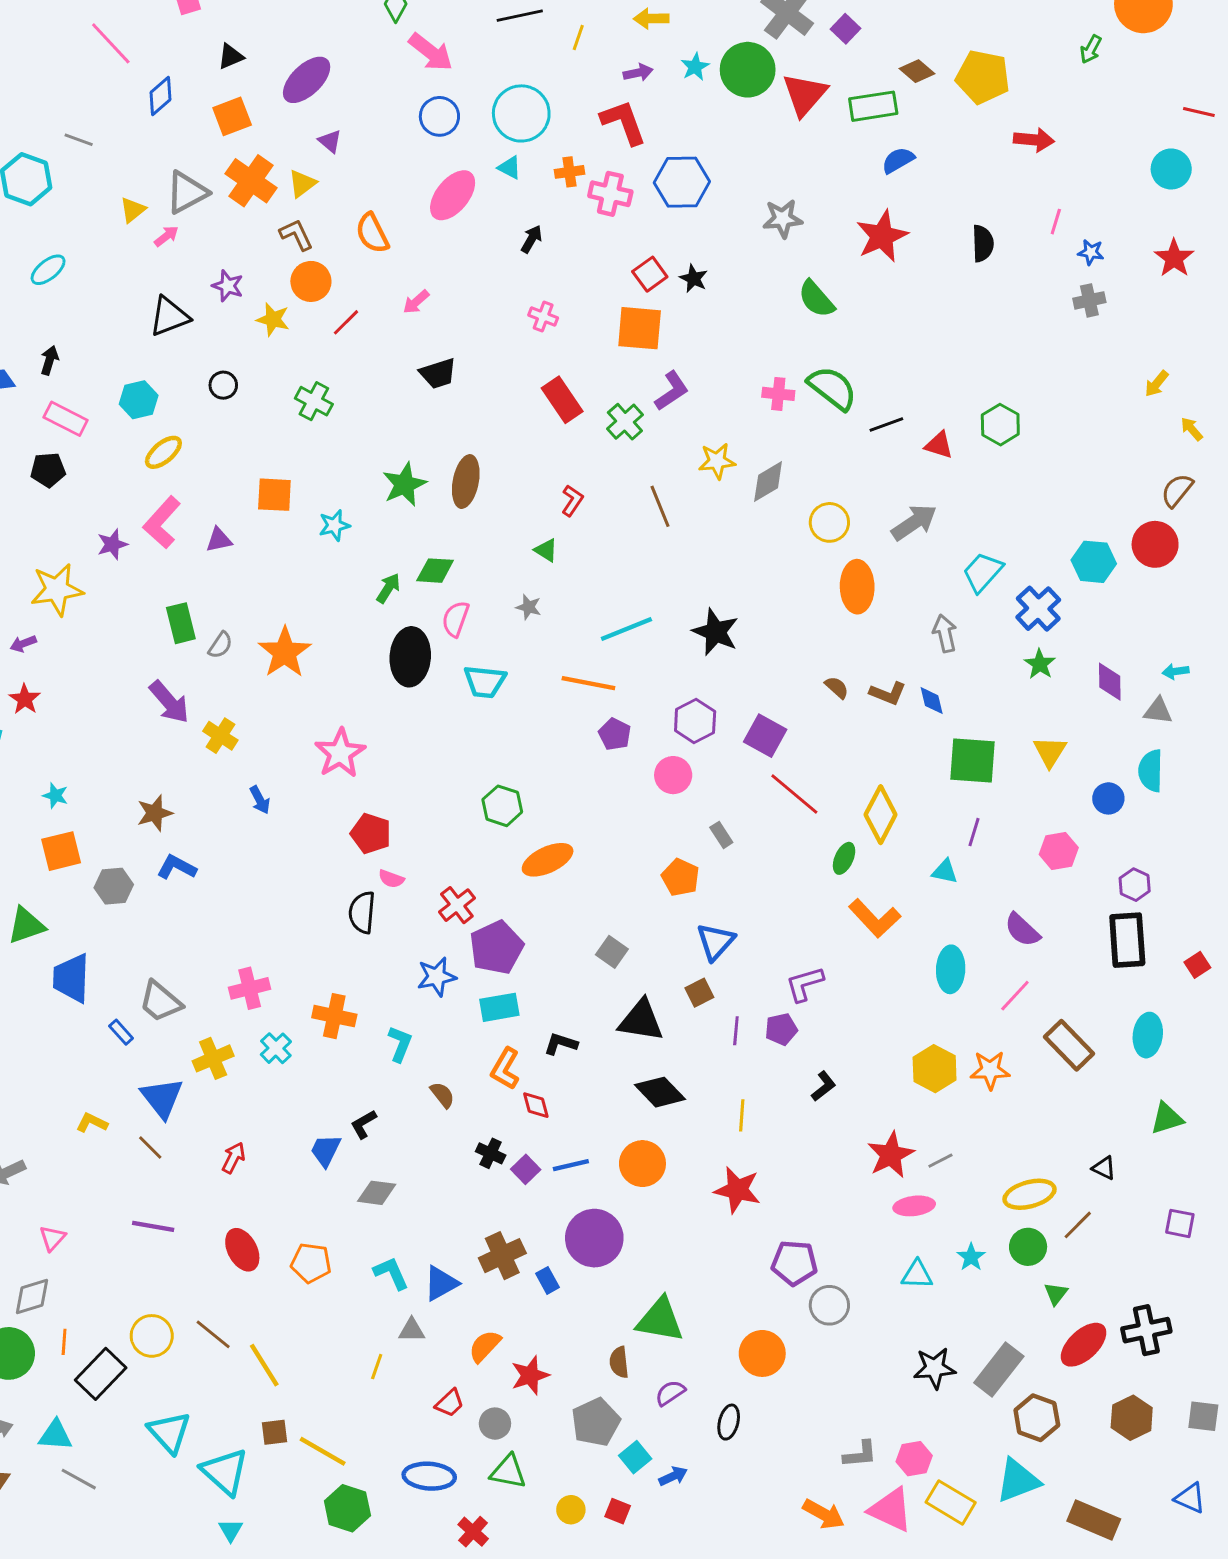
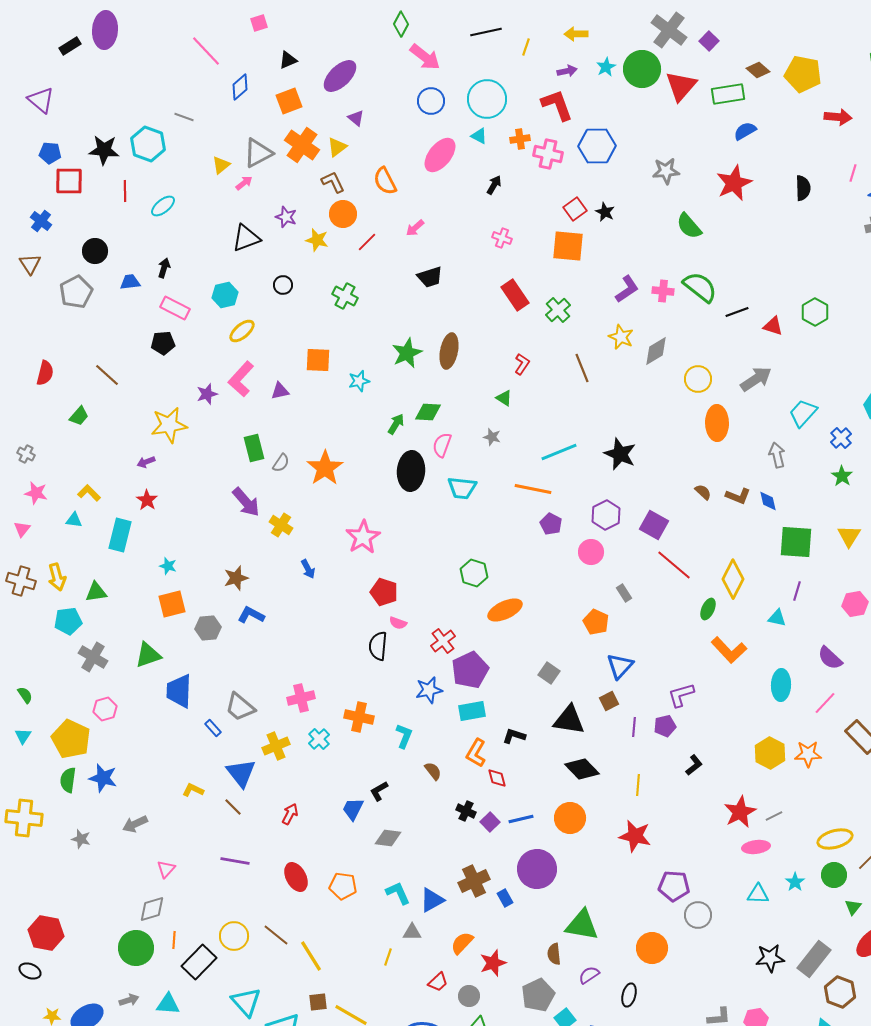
purple L-shape: (672, 391) -> (627, 289), moved
yellow star: (717, 461) -> (621, 337), turned 30
blue cross: (1038, 609) -> (841, 438), size x0.7

